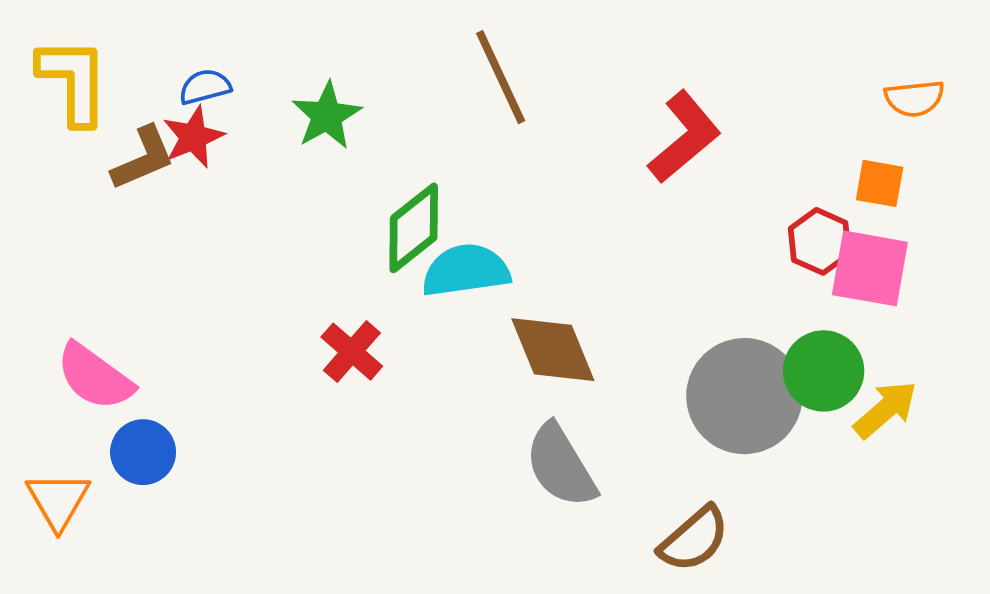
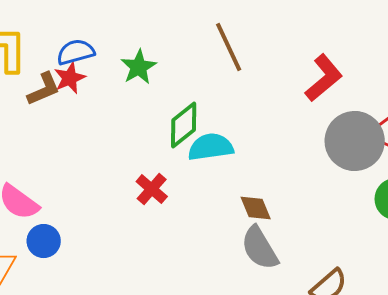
blue semicircle: (205, 87) -> (76, 52), size x1.4
brown diamond: (553, 350) -> (256, 208), moved, size x0.7
gray circle: (744, 396) -> (355, 141), moved

